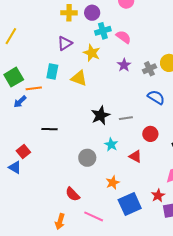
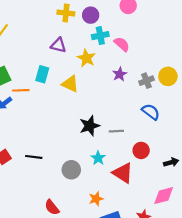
purple triangle: (65, 43) -> (58, 45), turned 42
black line: (50, 129) -> (34, 157), moved
red triangle: (135, 156) -> (123, 173), size x1.5

